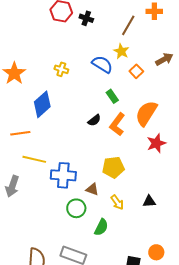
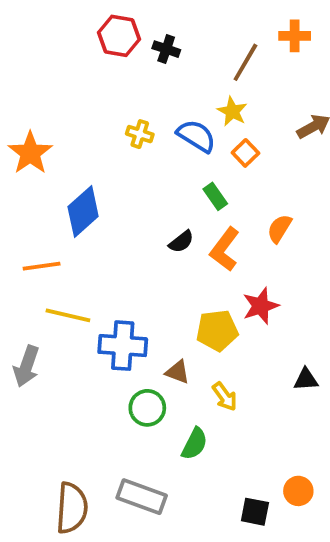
yellow cross: (61, 69) -> (140, 134), moved
orange square: (136, 71) -> (245, 153), moved
orange semicircle: (146, 113) -> (279, 228), size x0.6
red star: (156, 143) -> (261, 306), moved
black triangle: (149, 201) -> (306, 380), moved

